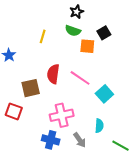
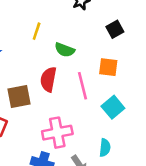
green semicircle: (73, 31) -> (65, 50), moved
orange square: (87, 46) -> (108, 67), moved
pink line: (80, 78) -> (83, 86), turned 40

